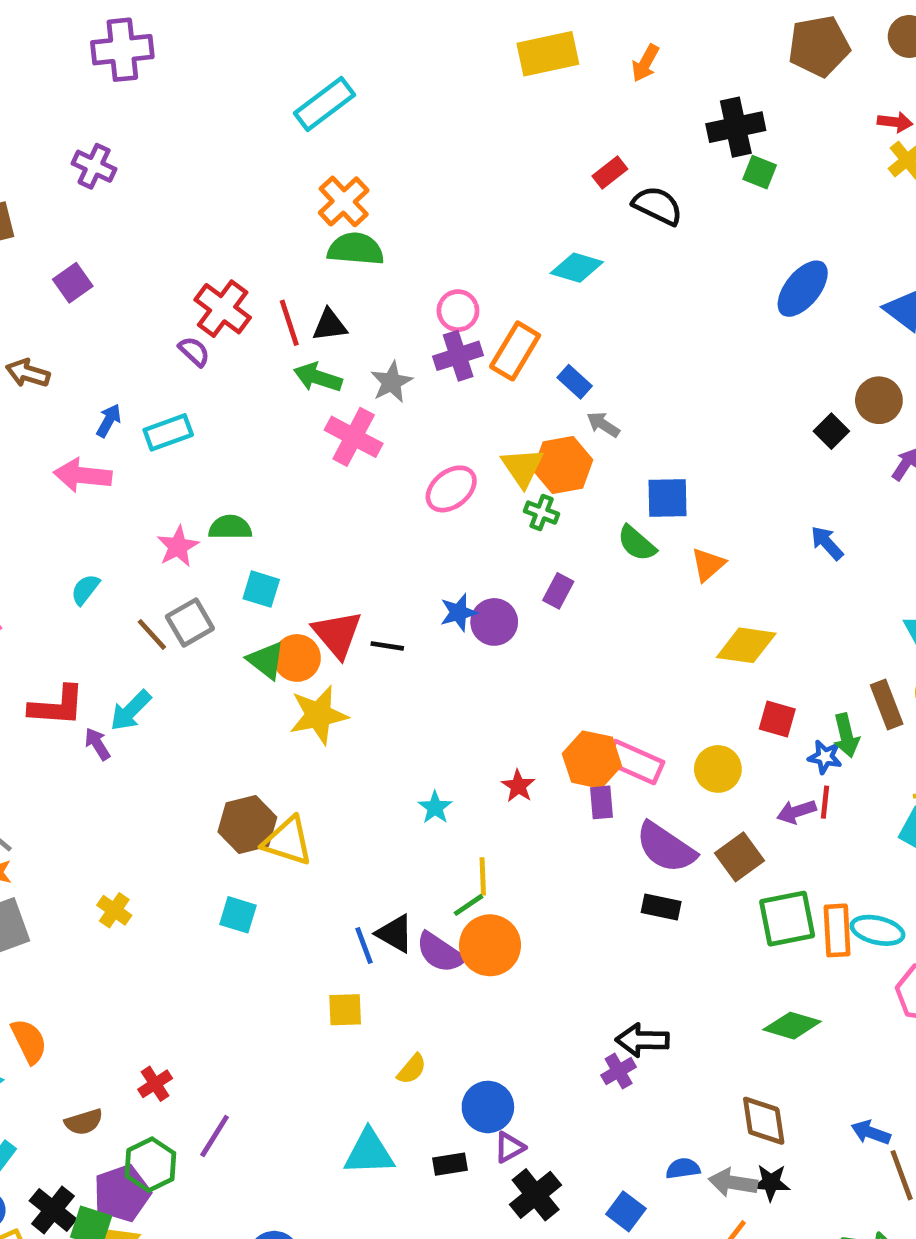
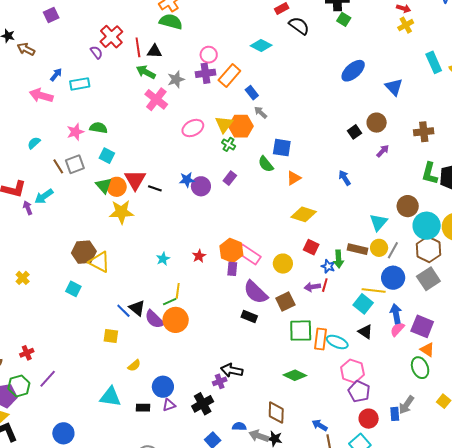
brown rectangle: (887, 705) -> (357, 249), turned -66
blue line: (364, 946) -> (123, 311), turned -35
black cross: (536, 1195) -> (203, 404), moved

